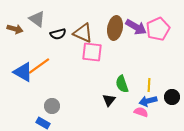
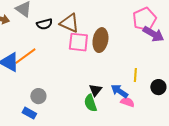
purple arrow: (136, 27) -> (153, 34), moved
brown ellipse: (115, 28) -> (100, 40), moved
green semicircle: (122, 84) -> (90, 103), moved
blue arrow: (148, 101) -> (119, 91), moved, turned 48

